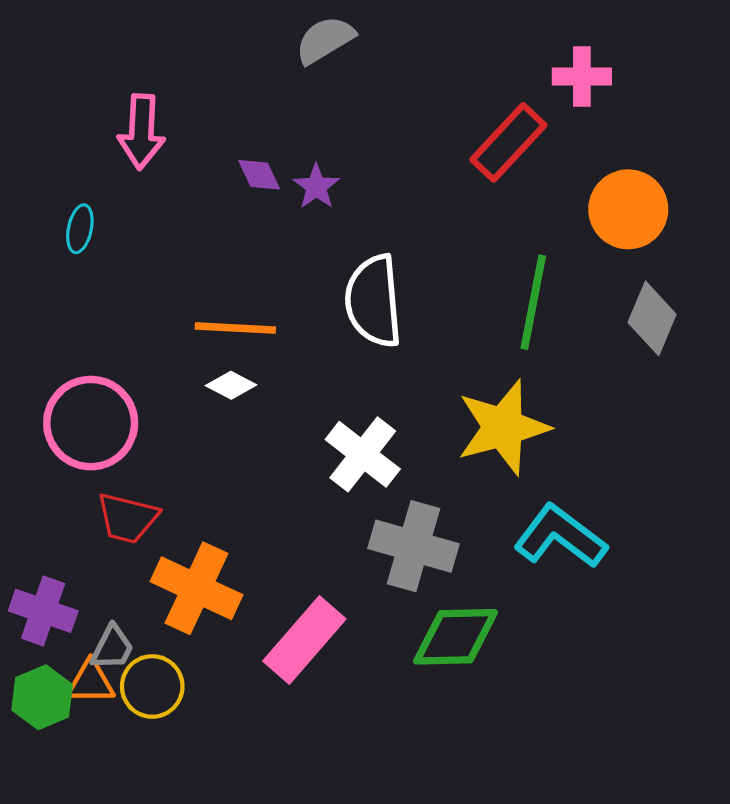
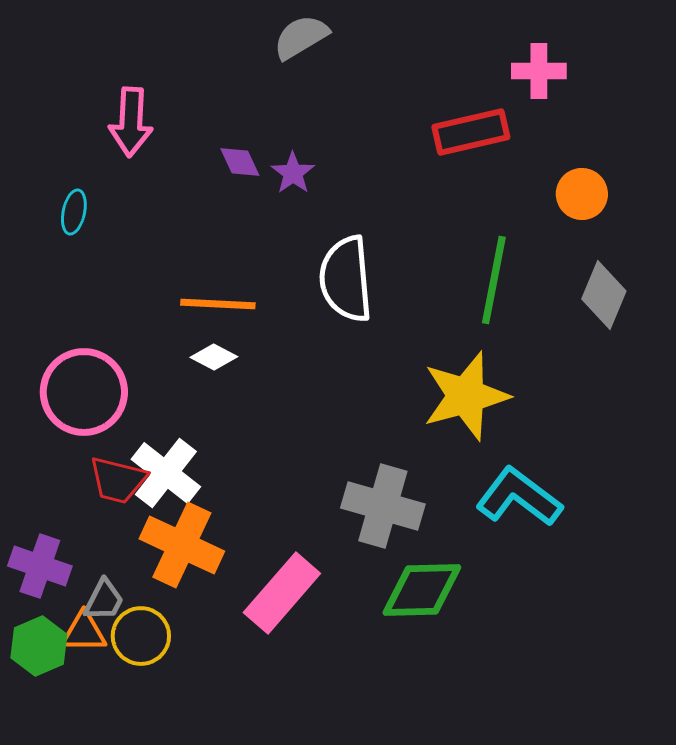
red rectangle: (508, 142) -> (471, 132), turned 34
orange circle: (628, 209) -> (582, 194), size x0.7
white cross: (363, 454) -> (166, 473), moved

